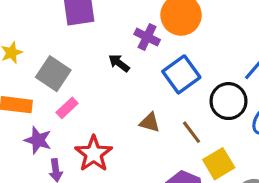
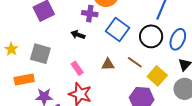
pink rectangle: (67, 108) -> (77, 68), moved, turned -64

